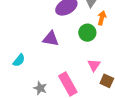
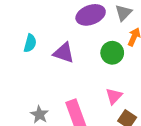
cyan semicircle: (19, 60) -> (30, 43), moved, turned -32

